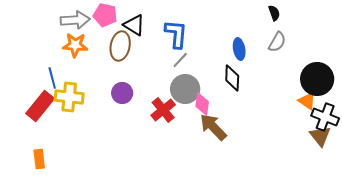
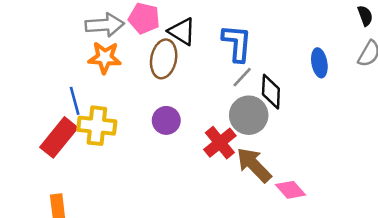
black diamond: (232, 78) -> (271, 92), moved
pink diamond: (202, 104) -> (291, 190), moved, turned -50
brown arrow: (213, 127) -> (254, 165), moved

